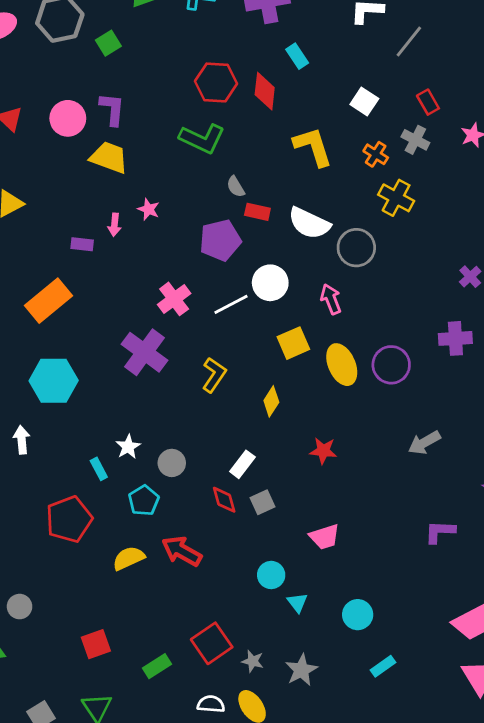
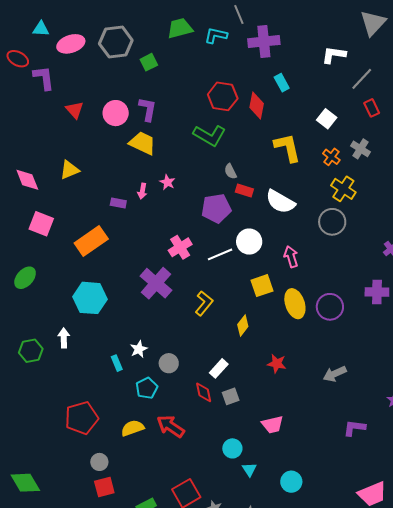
red rectangle: (428, 102) -> (372, 108), moved
gray circle: (356, 248) -> (332, 222), moved
gray arrow: (424, 443) -> (335, 374), moved
red pentagon: (69, 519) -> (82, 418), moved
gray circle: (20, 607) -> (99, 462), moved

